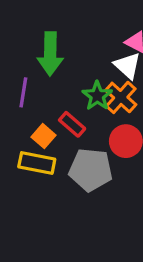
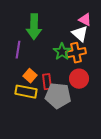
orange cross: (121, 97) -> (76, 53), turned 36
red rectangle: (72, 124) -> (47, 82), moved, turned 42

